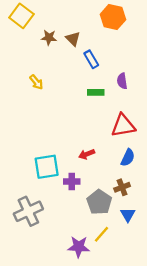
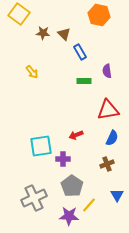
gray pentagon: (99, 202) -> (72, 186), moved
gray cross: (28, 211) -> (34, 198), moved
blue triangle: (128, 215) -> (117, 195), moved

